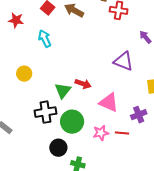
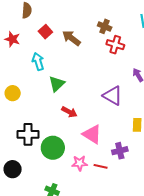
green triangle: (63, 91) -> (57, 84), moved
black circle: (58, 148) -> (13, 169), moved

